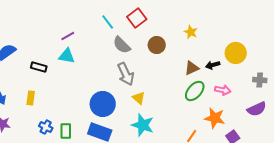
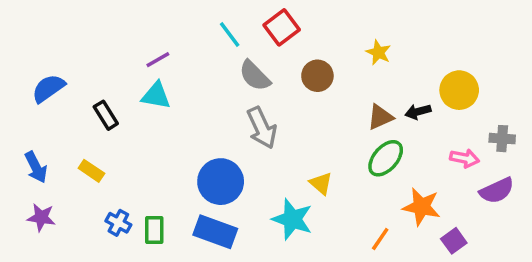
black rectangle: (39, 67) -> (106, 115), turned 42
pink arrow: (223, 90) -> (465, 158), moved
yellow rectangle: (31, 98) -> (91, 171), turned -64
yellow triangle: (139, 98) -> (321, 183), moved

